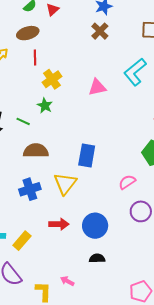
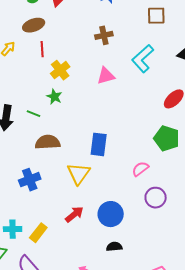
brown cross: (100, 31) -> (104, 35), moved, turned 36
blue cross: (30, 189) -> (30, 180), moved
red arrow: (59, 224) -> (74, 214), turned -36

